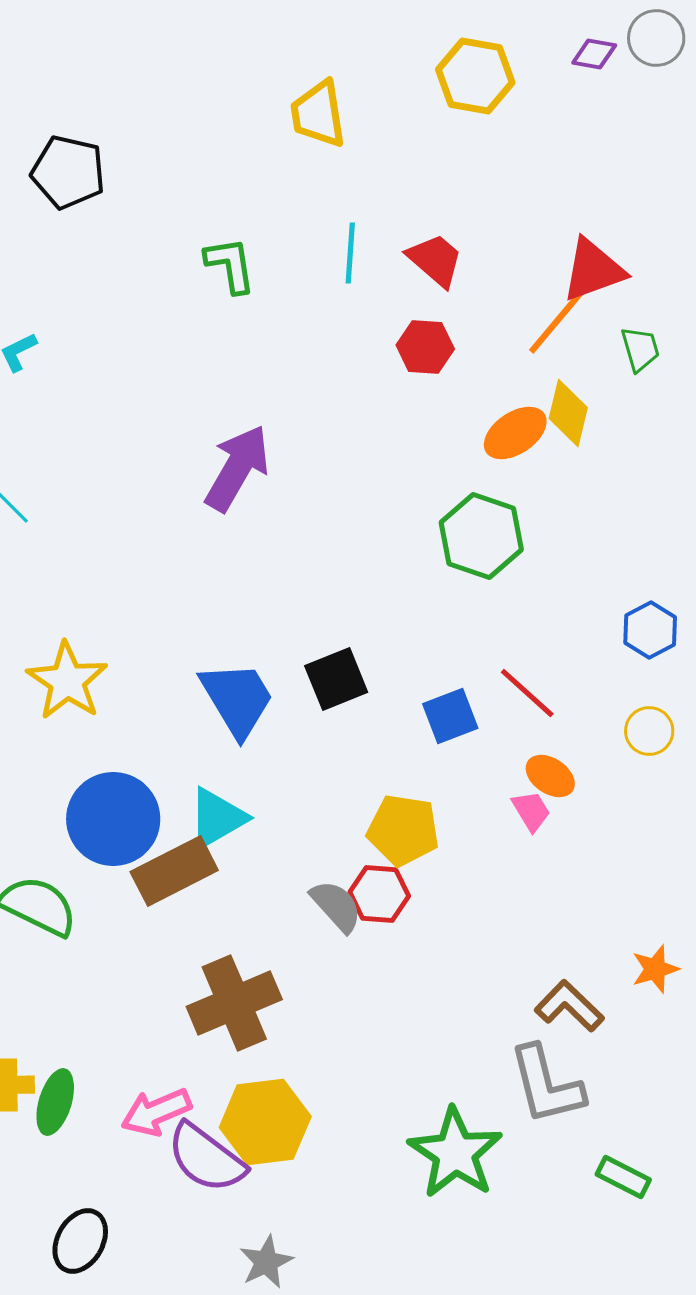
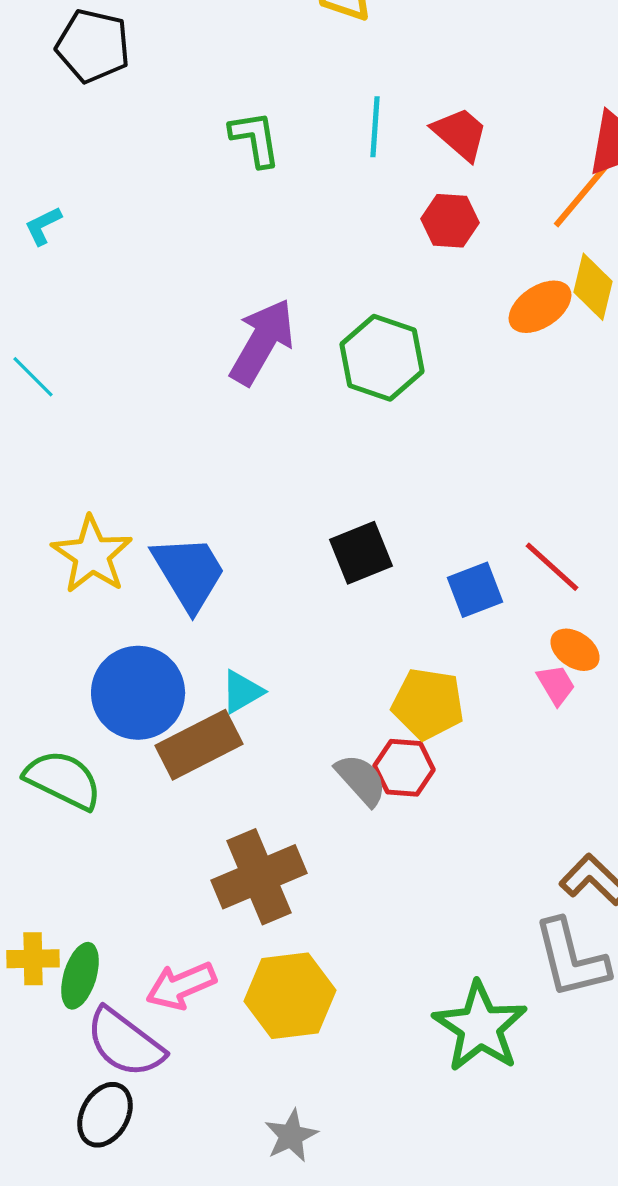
green hexagon: (481, 536) -> (382, 358), moved
blue trapezoid: (237, 699) -> (189, 573), moved
cyan triangle: (217, 818) -> (242, 692), size x0.7
purple semicircle: (206, 1158) -> (125, 1043), moved

